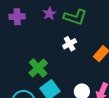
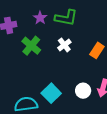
green cross: (38, 68) -> (31, 46), moved

